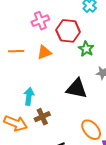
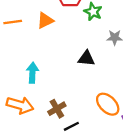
black triangle: (77, 88) -> (86, 58), size x0.7
brown cross: (42, 117) -> (57, 109), moved

